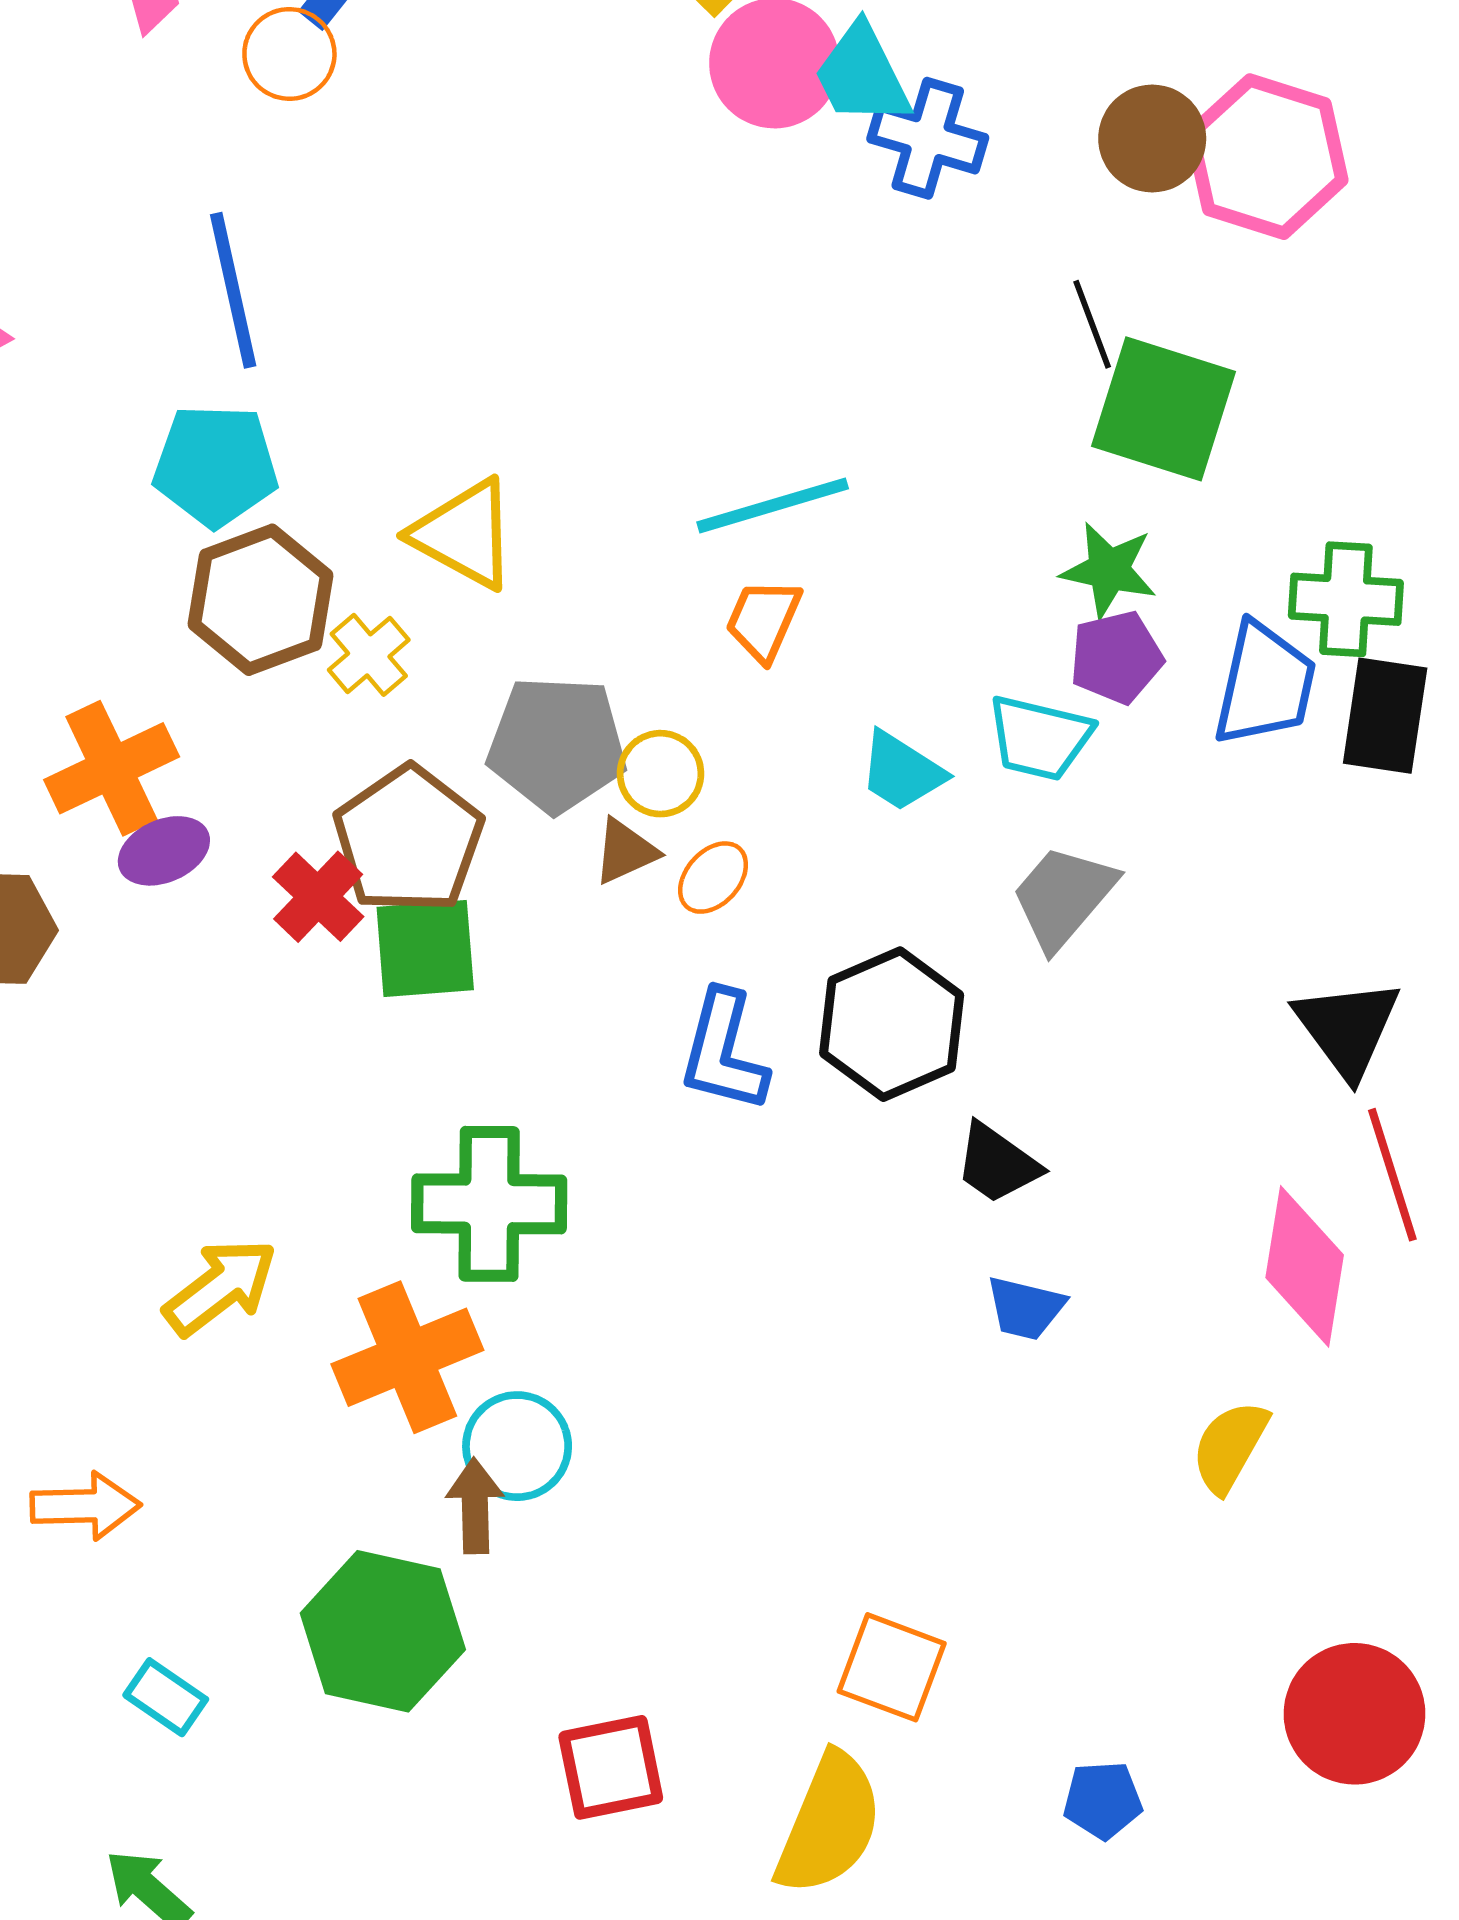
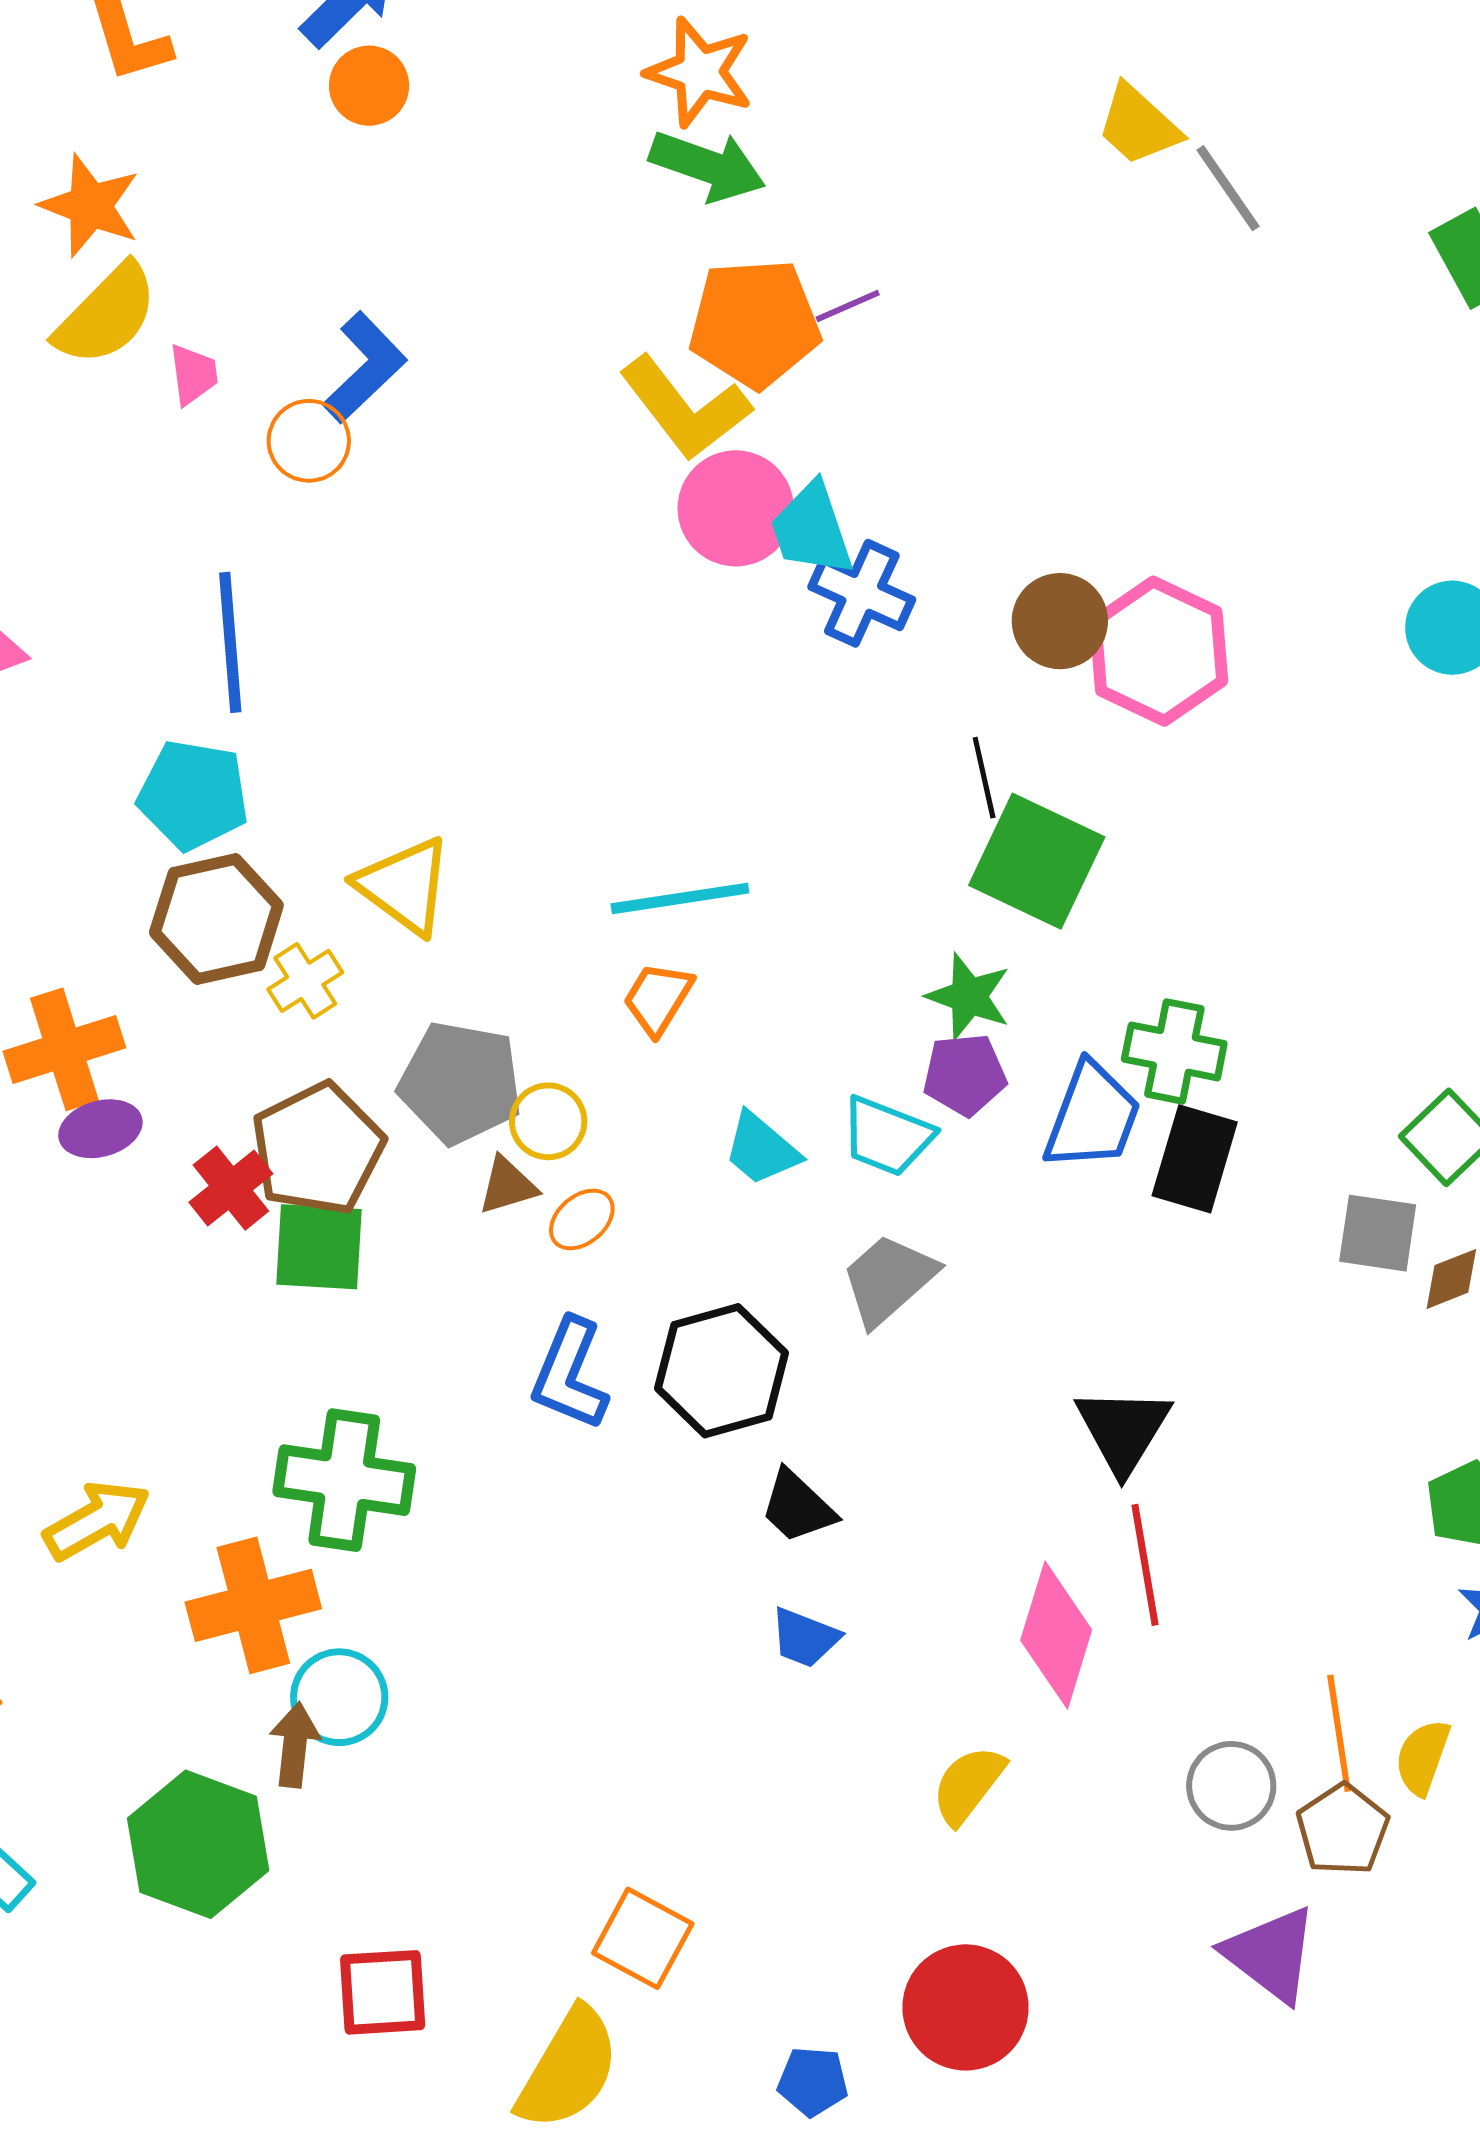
red circle: (1354, 1714) -> (965, 2007), moved

